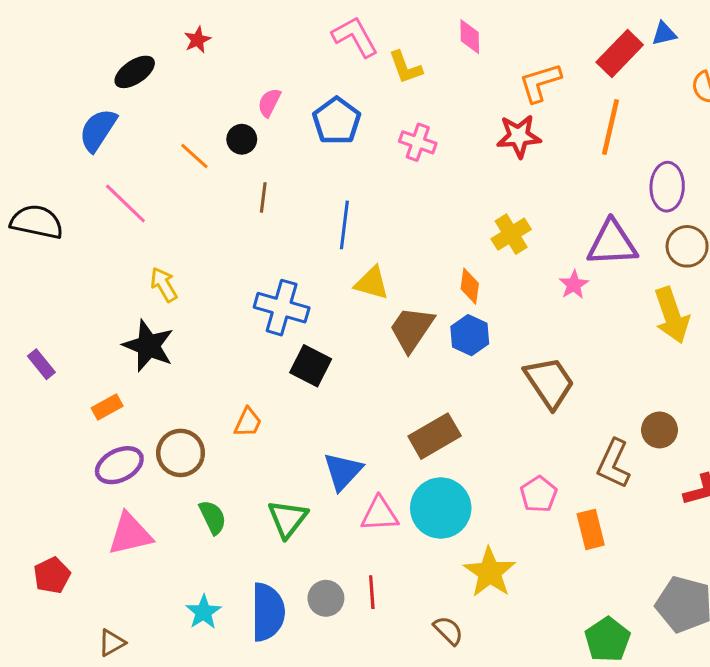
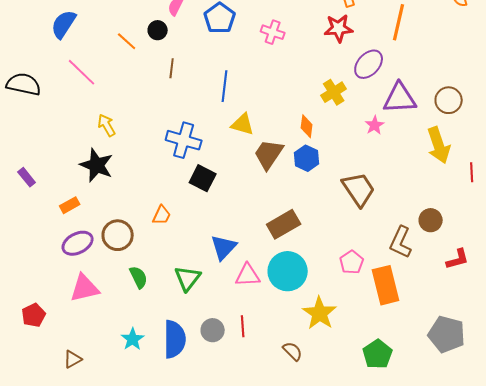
purple ellipse: (667, 187) -> (369, 64), moved, turned 40
orange rectangle: (591, 529) -> (386, 285), size x1.5
green pentagon: (607, 640) -> (378, 354), moved

